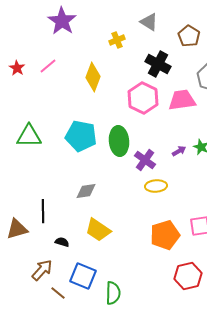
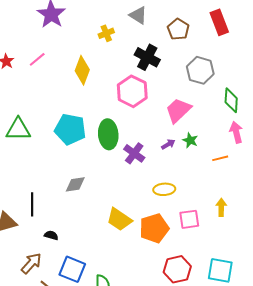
pink trapezoid: (182, 100) -> (178, 110), moved, turned -36
yellow ellipse: (156, 186) -> (164, 189), moved
yellow trapezoid: (98, 230) -> (119, 219), moved

